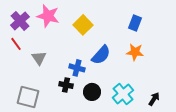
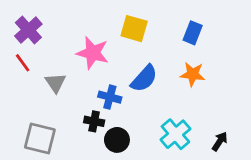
pink star: (48, 16) -> (93, 53), moved
yellow square: (83, 25) -> (134, 29), moved, turned -30
black circle: (92, 92) -> (117, 140), moved

